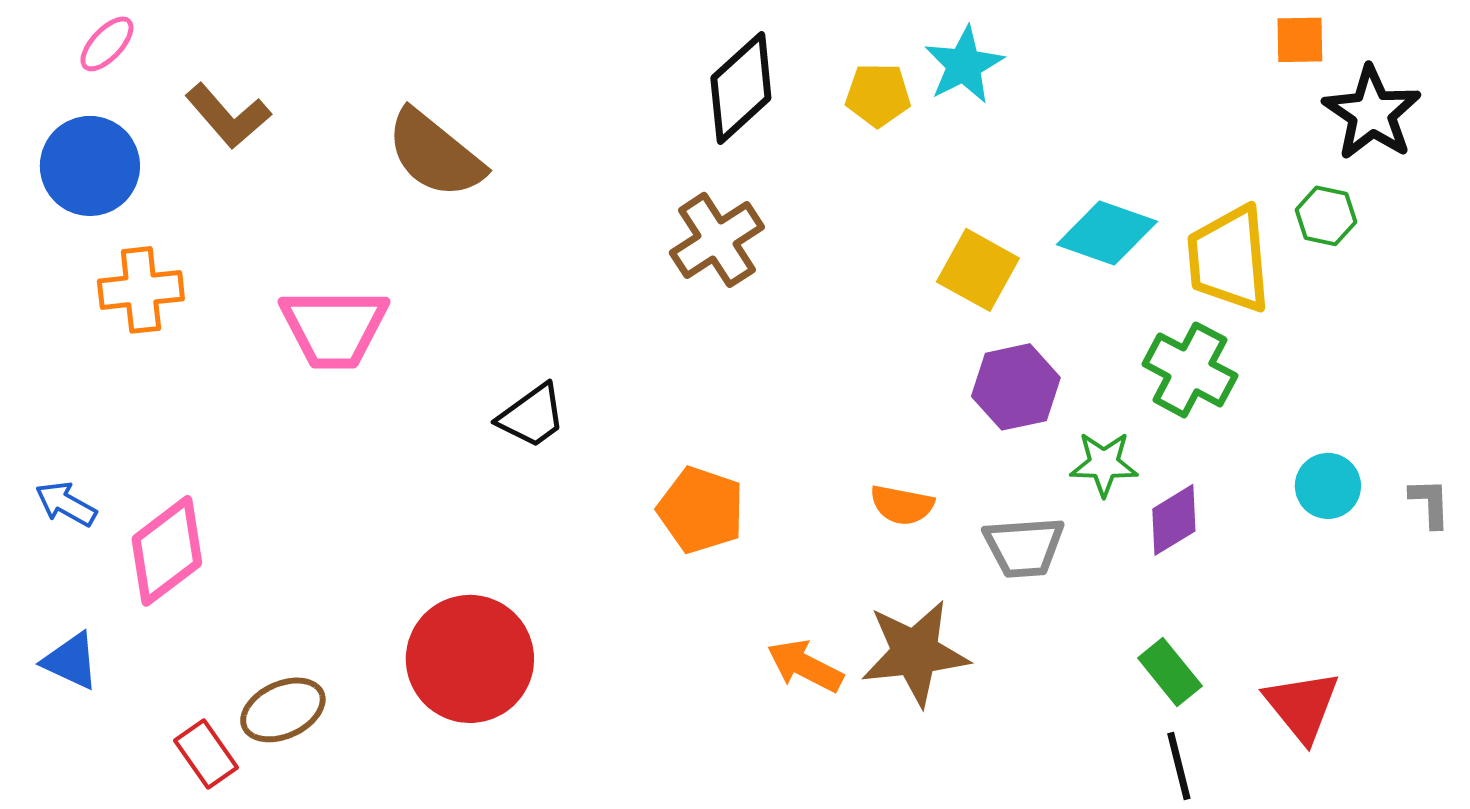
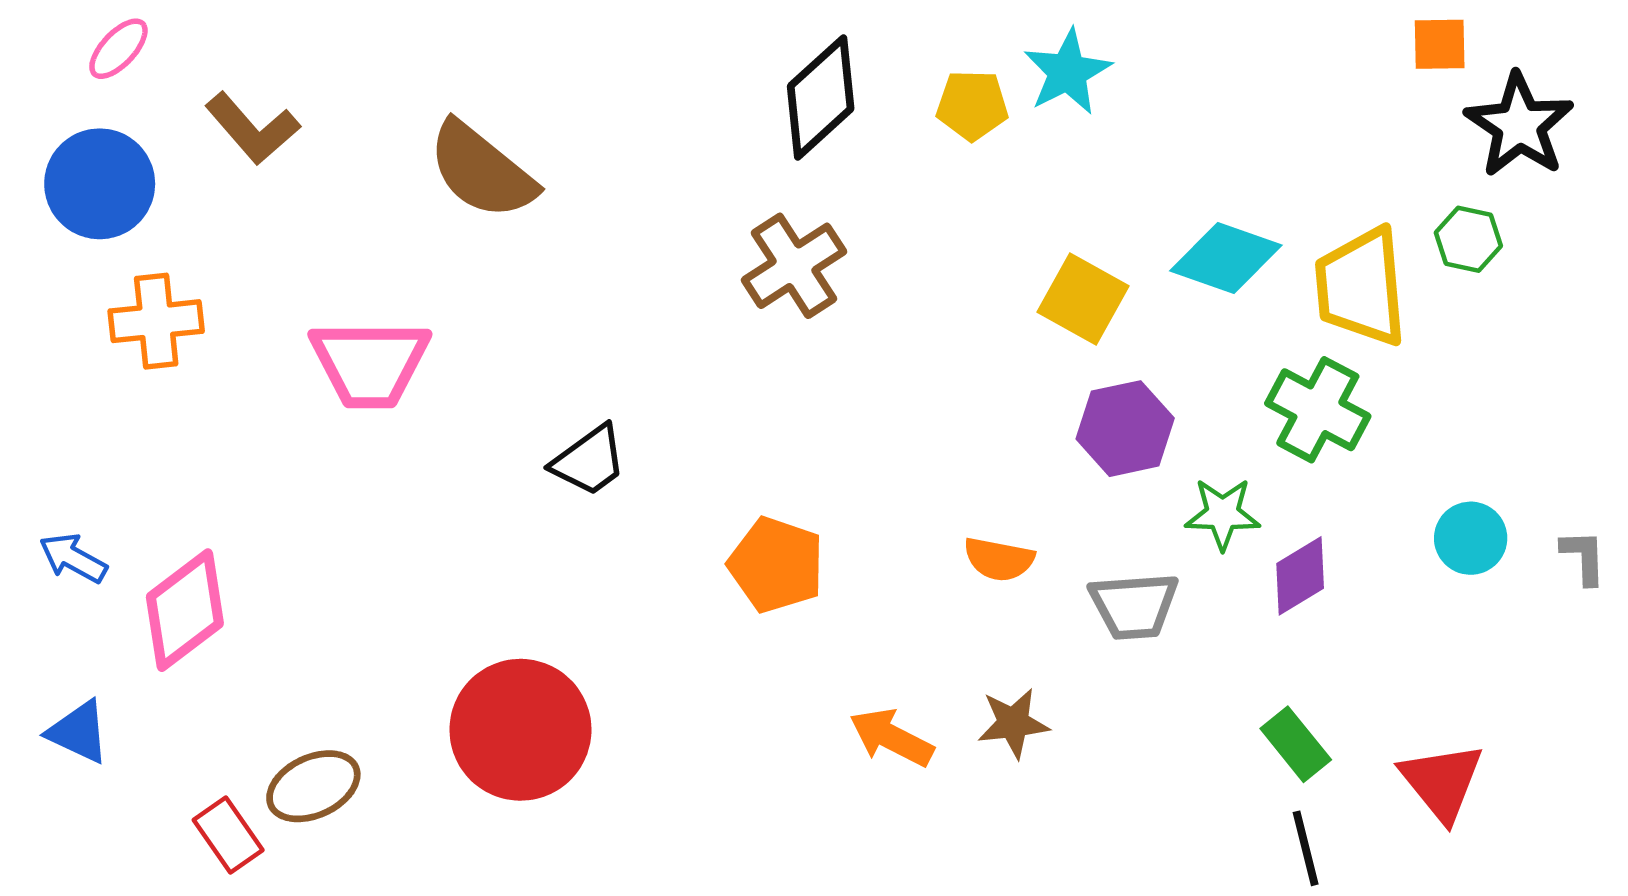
brown star: (915, 653) -> (1013, 723), size x0.6

